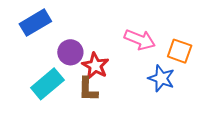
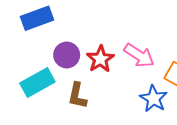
red star: (95, 66) -> (100, 59), moved

